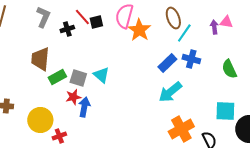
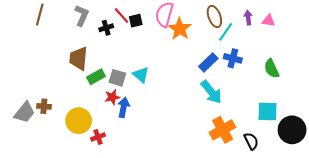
purple arrow: (214, 27) -> (248, 18), moved
cyan arrow: (170, 92) -> (211, 92), turned -90

